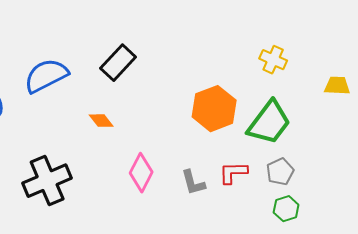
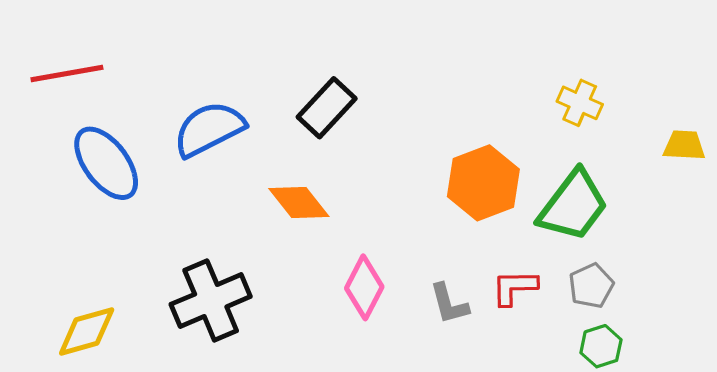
orange diamond: (101, 121) -> (299, 202), size x1.5

